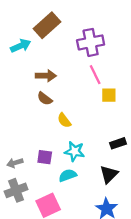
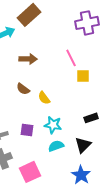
purple cross: (91, 42) -> (87, 23), moved
brown semicircle: (45, 99) -> (23, 89), moved
cyan semicircle: (68, 175) -> (56, 146), moved

